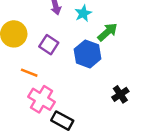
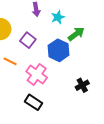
pink cross: (42, 99) -> (37, 74), moved

